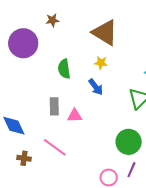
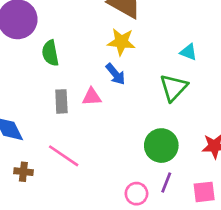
yellow star: (101, 63) -> (121, 42), size x1.5
green semicircle: (64, 69) -> (50, 53), moved
pink triangle: (75, 116) -> (92, 97), moved

